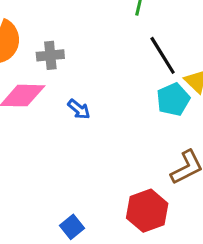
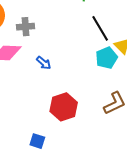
red hexagon: (147, 211) -> (64, 107), moved
blue square: (72, 227) -> (37, 141), turned -35

